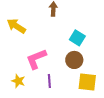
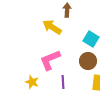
yellow arrow: (16, 26) -> (52, 27), moved

